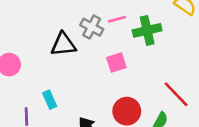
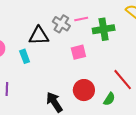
cyan rectangle: (50, 100) -> (25, 56), moved

